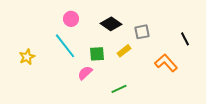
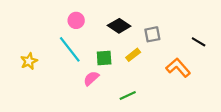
black line: (185, 39) -> (199, 42), turned -32

